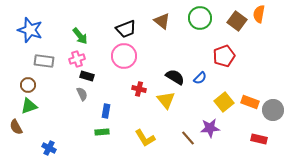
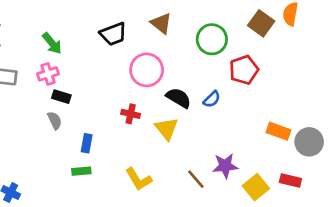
green circle: (200, 18) -> (212, 39), moved
pink circle: (124, 56) -> (147, 70), moved
yellow square: (224, 102) -> (256, 187), moved

